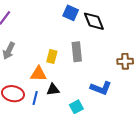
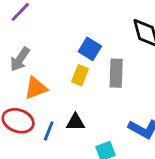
blue square: (71, 13) -> (90, 49), moved
orange triangle: (38, 74) -> (36, 88), moved, turned -30

